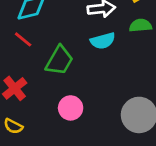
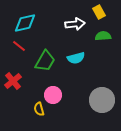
cyan semicircle: (103, 41) -> (76, 58), moved
yellow semicircle: (13, 126) -> (39, 109), moved, turned 48

